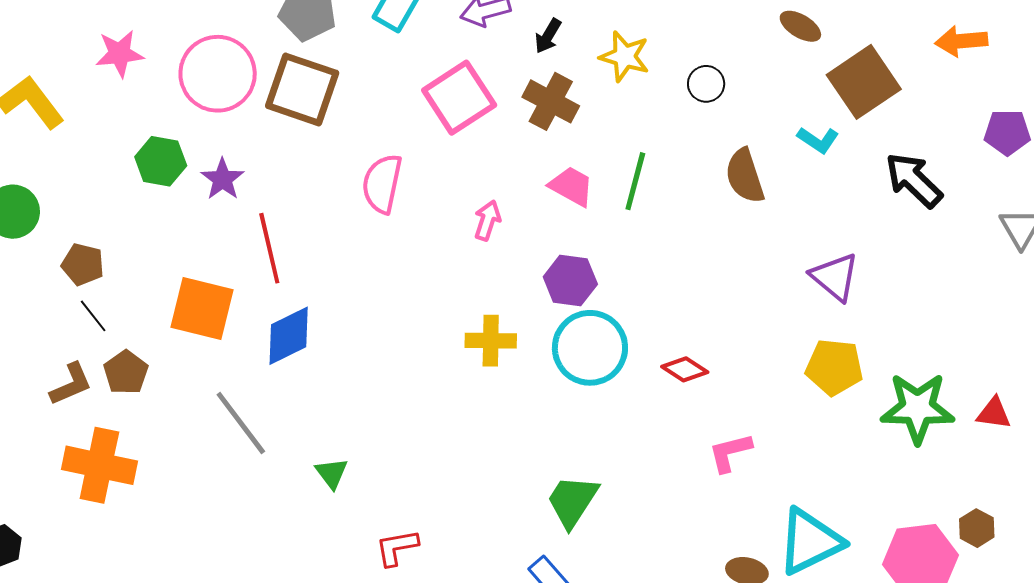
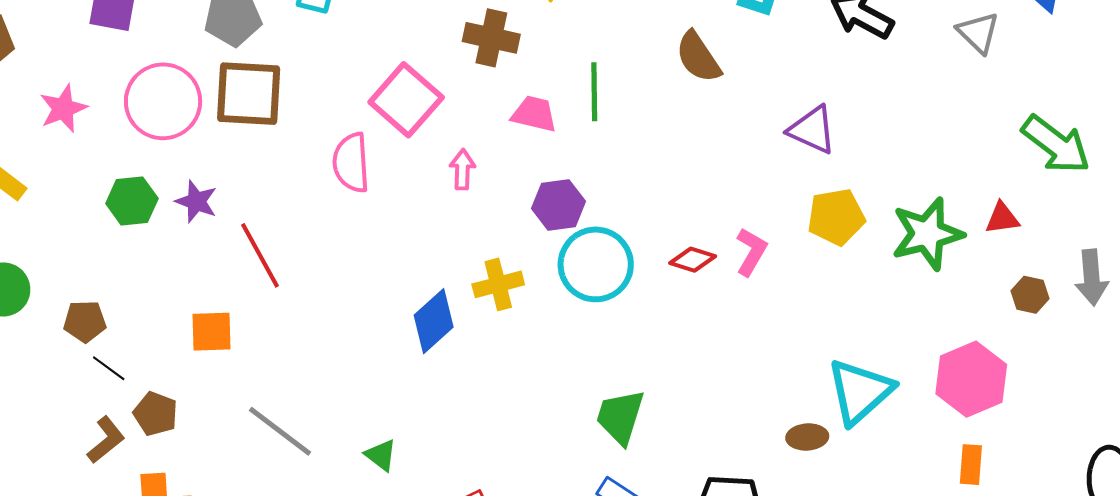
pink square: (459, 98) -> (406, 100), moved
orange square: (202, 309) -> (212, 332), size x0.7
blue diamond: (289, 336) -> (434, 321), moved
pink L-shape: (730, 452) -> (751, 252), moved, turned 150
brown hexagon: (977, 528) -> (1030, 295), moved

